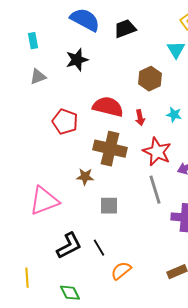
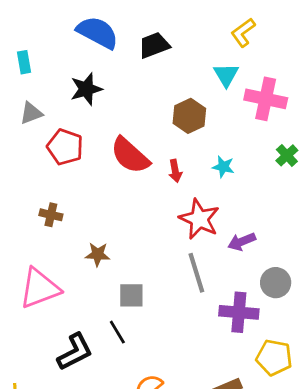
red semicircle: (108, 107) -> (130, 155), turned -152
red pentagon: (65, 122) -> (65, 147), moved
brown cross: (110, 149) -> (51, 215), moved, size x0.5
black line: (99, 248) -> (117, 332), moved

